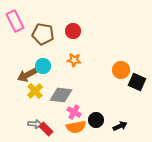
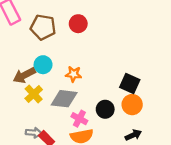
orange star: (74, 60) -> (74, 74), moved
orange circle: (121, 70) -> (132, 105), moved
black square: (137, 82) -> (130, 83), moved
black circle: (96, 120) -> (105, 109), moved

